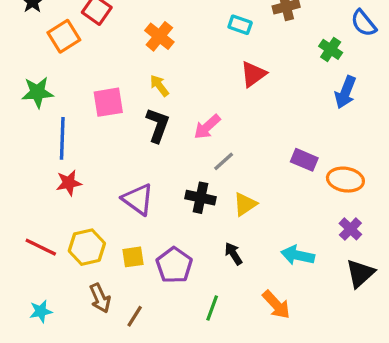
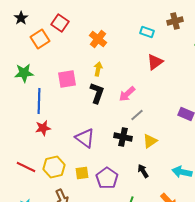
yellow arrow: (159, 86) -> (98, 69), turned 48

